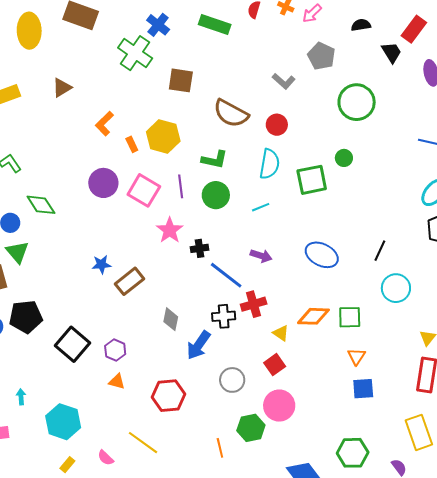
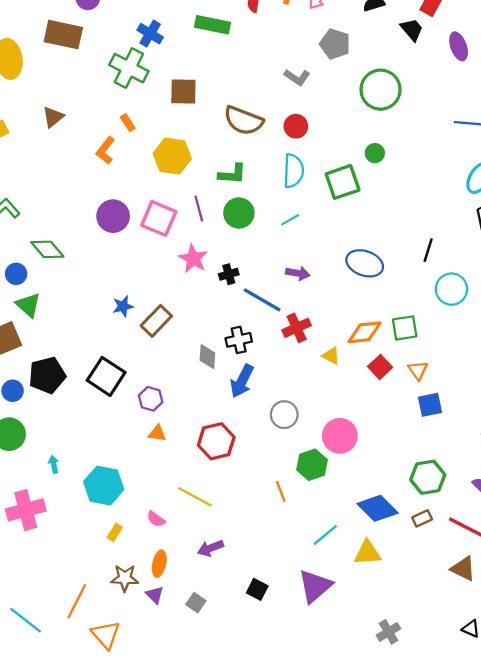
orange rectangle: (132, 144) -> (128, 123), moved
black cross: (224, 316) -> (239, 340), moved
black square: (73, 344) -> (106, 376), moved
red square: (275, 365) -> (380, 367), moved

